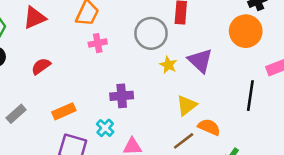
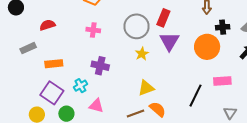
pink cross: (98, 43) -> (93, 30), moved
purple triangle: (200, 61) -> (169, 41), moved
gray rectangle: (16, 114) -> (28, 48), moved

